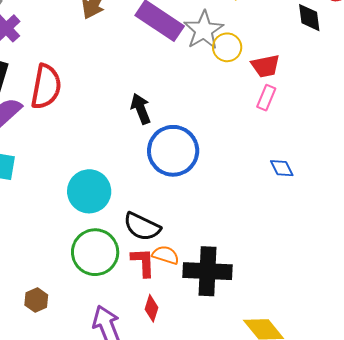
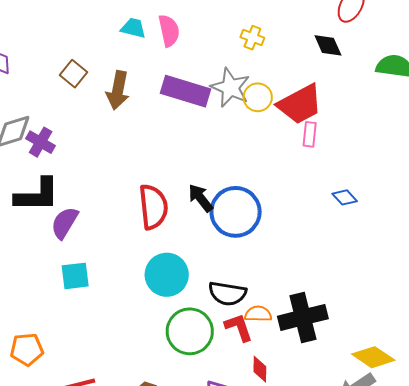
red trapezoid: (266, 66) -> (300, 104), size x1.6
red semicircle: (46, 87) -> (153, 207), moved
black arrow: (141, 109) -> (201, 198), moved

